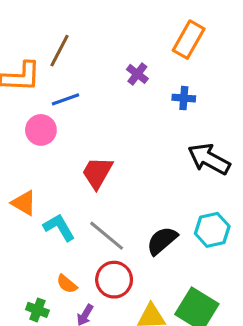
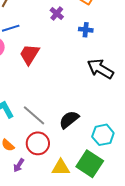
red trapezoid: (97, 173) -> (29, 54), moved
cyan hexagon: (212, 230) -> (103, 135), moved

